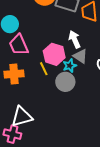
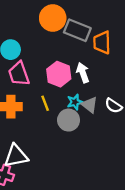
pink hexagon: (54, 54) -> (59, 74), moved
gray triangle: (80, 56) -> (90, 105), moved

